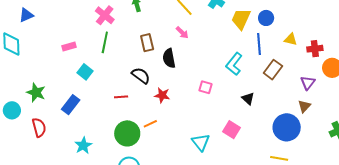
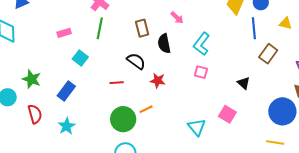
cyan L-shape: (234, 64) -> (201, 44), moved
cyan star: (83, 145) -> (67, 126), moved

